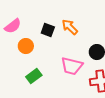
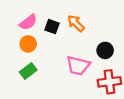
pink semicircle: (13, 26) -> (28, 22), moved
green rectangle: (34, 76) -> (28, 71), moved

